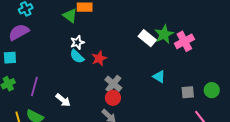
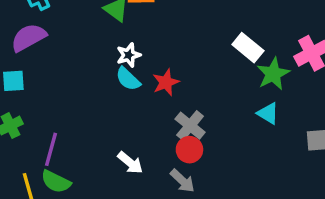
green star: (164, 34) -> (273, 74), moved
purple line: (34, 86) -> (51, 149), moved
white arrow: (63, 100) -> (130, 163), moved

